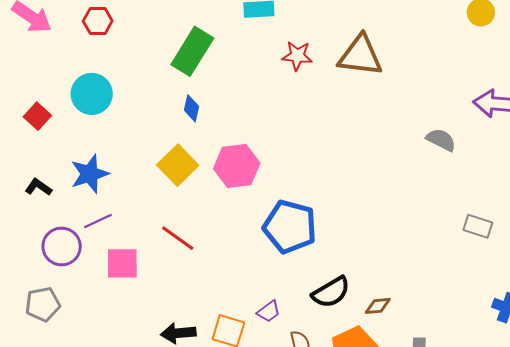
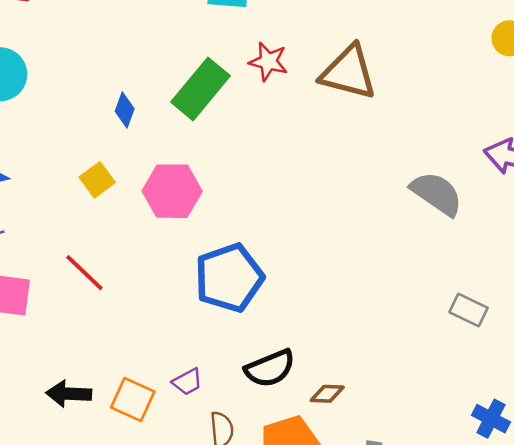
green rectangle: (192, 51) -> (201, 89), moved
gray semicircle: (441, 140) -> (437, 194), size x1.4
yellow square: (178, 165) -> (97, 180), size x0.7
blue pentagon: (290, 227) -> (229, 278), turned 30

